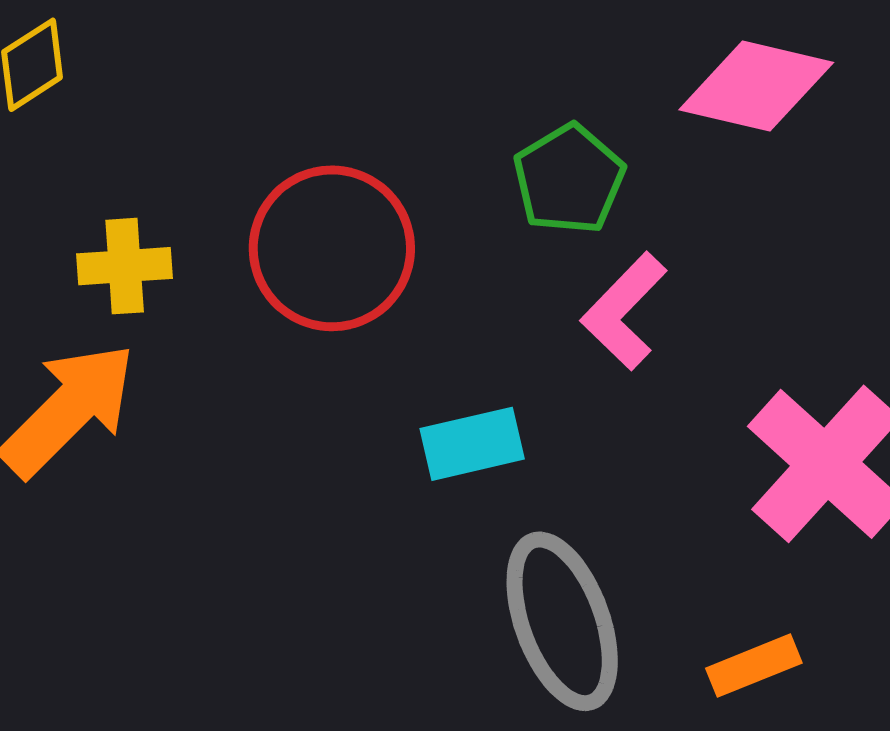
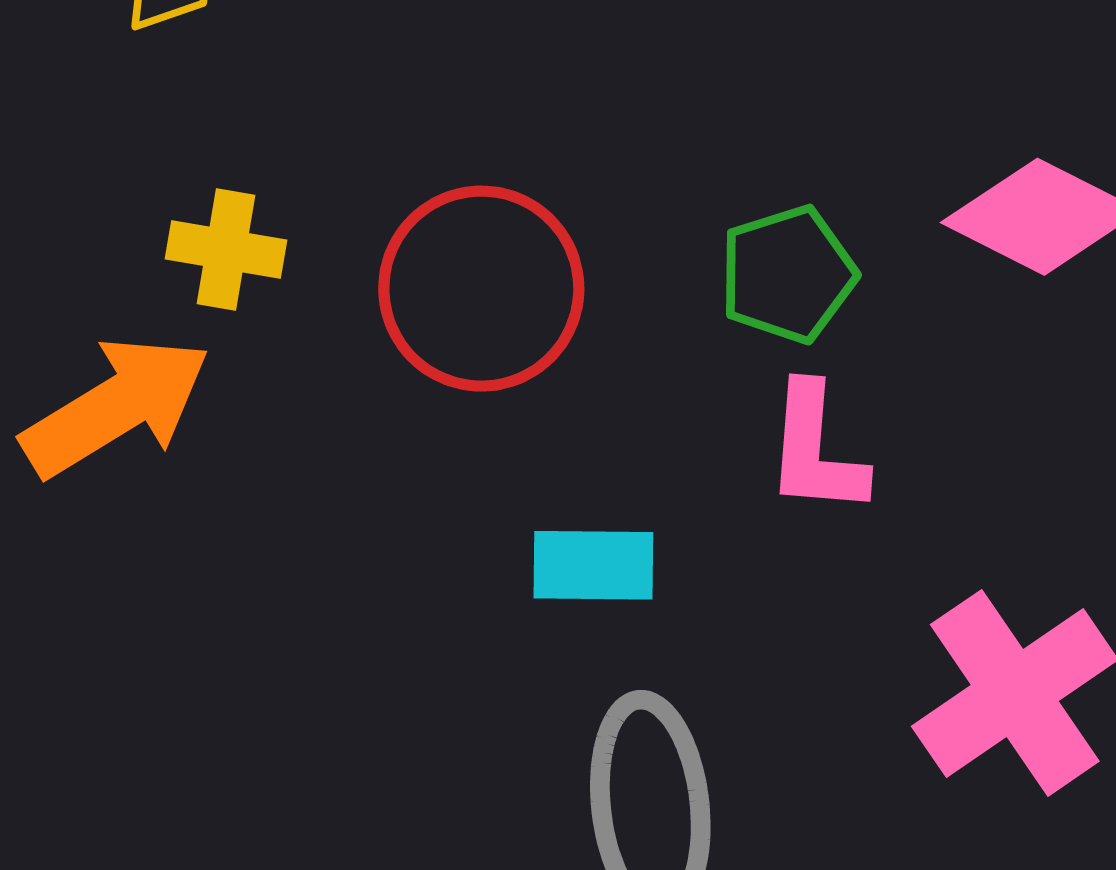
pink L-shape: (624, 311) -> (816, 450), turned -53

